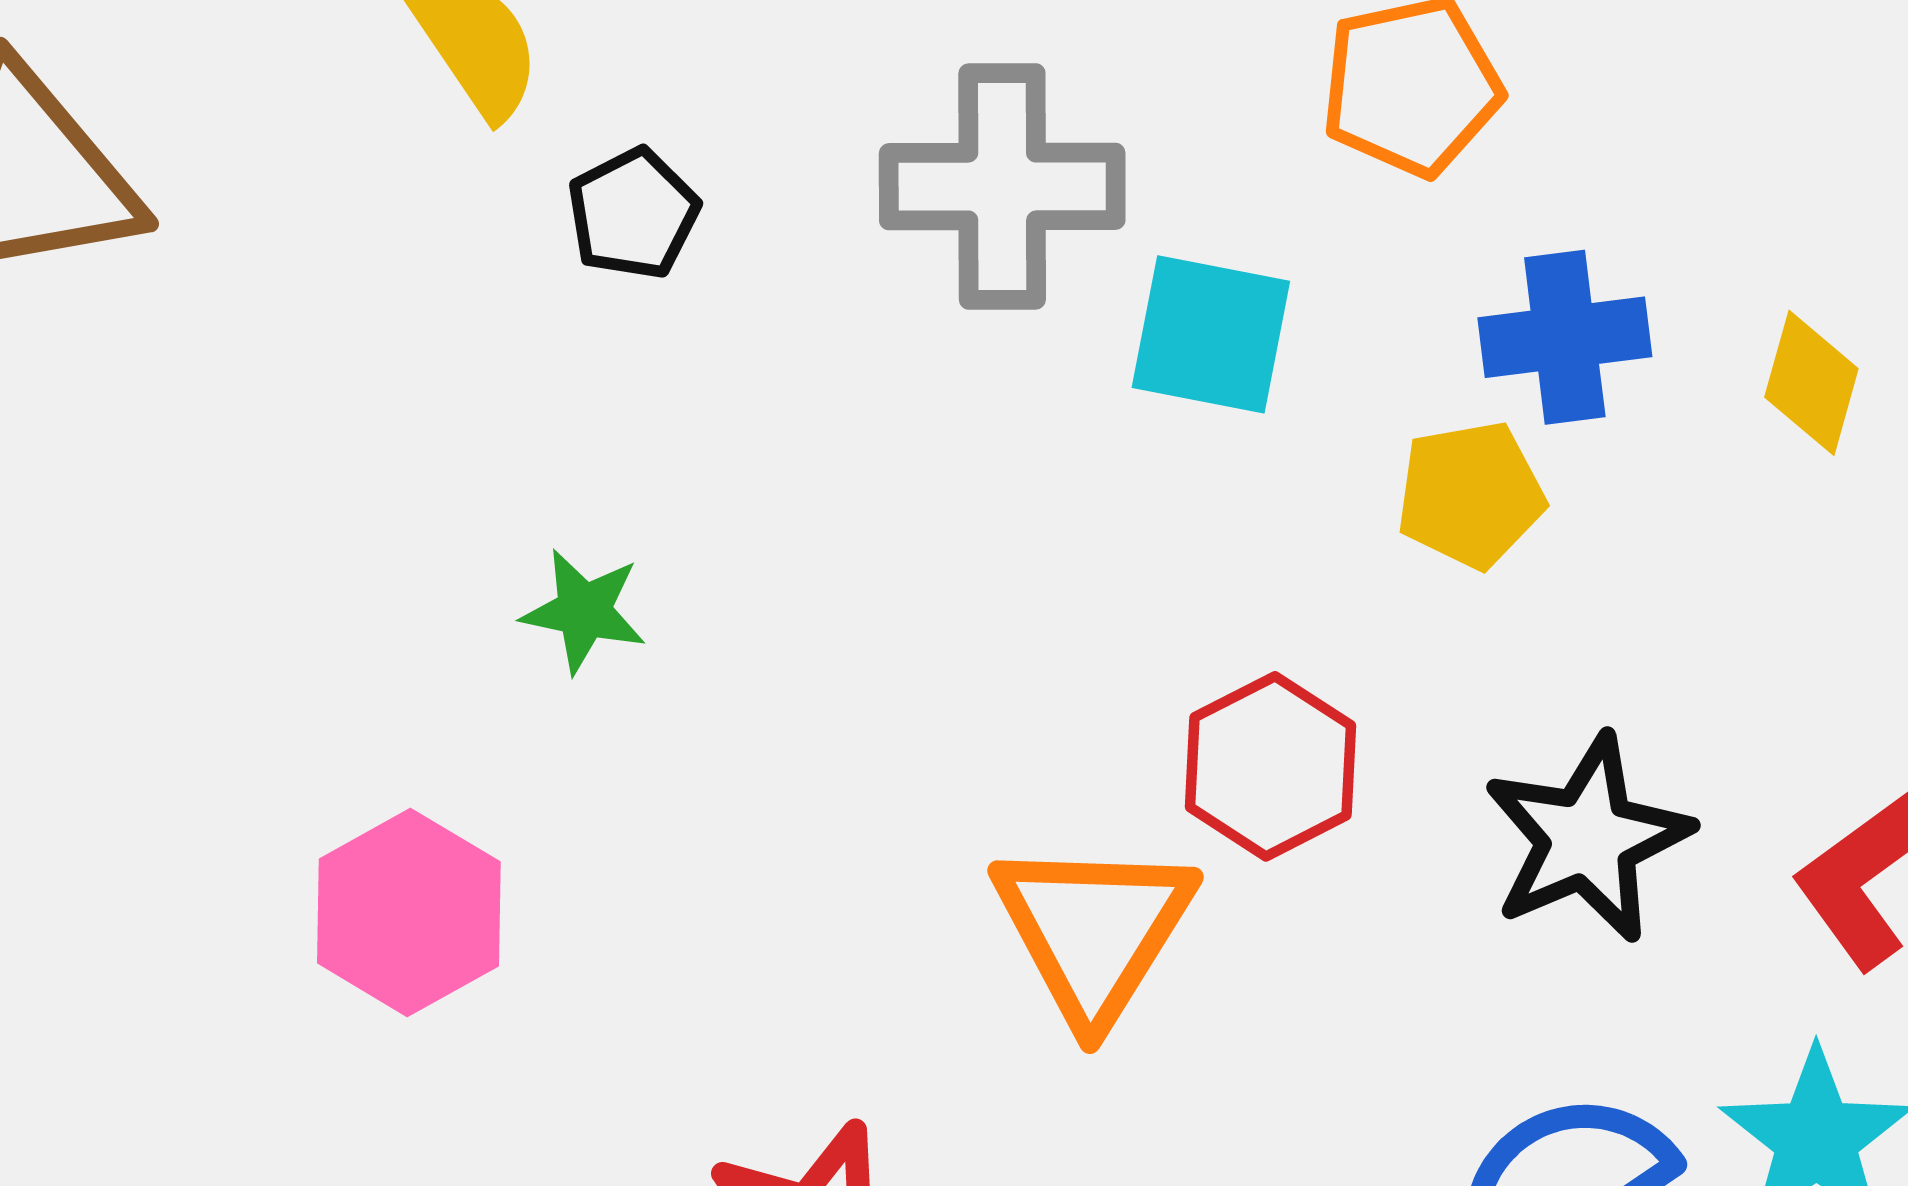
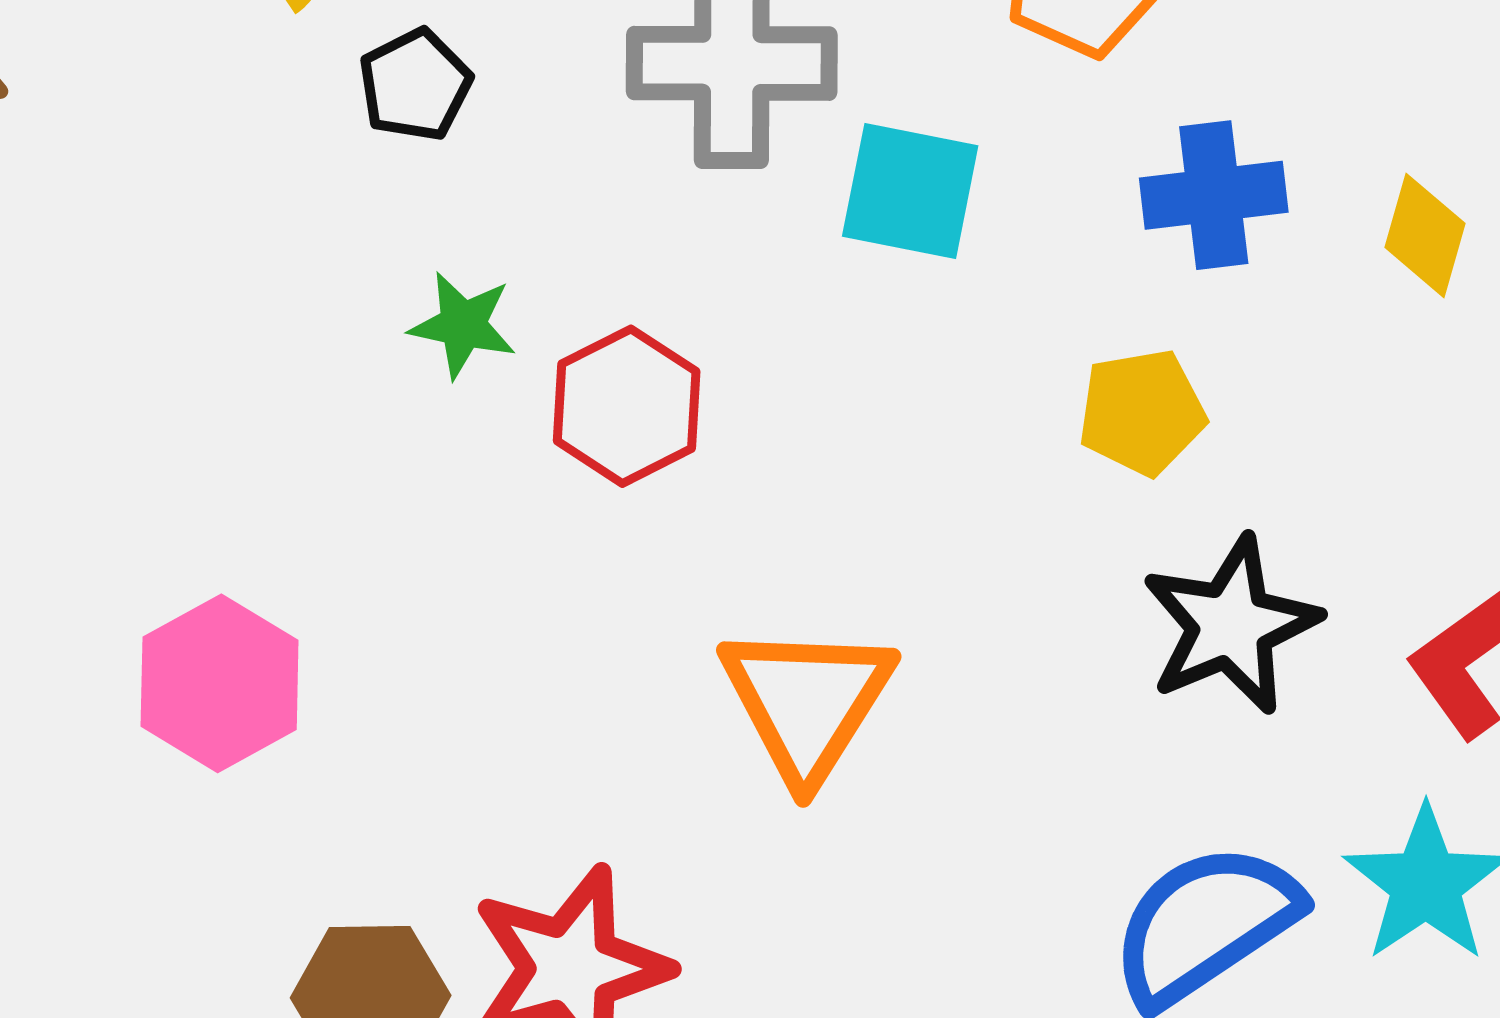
yellow pentagon: (1471, 495) -> (1142, 412), moved
green star: (584, 611) -> (463, 325), moved
red hexagon: (1271, 766) -> (627, 406), moved

